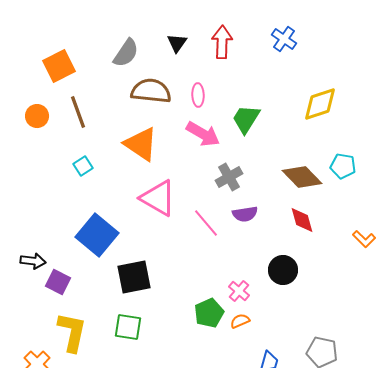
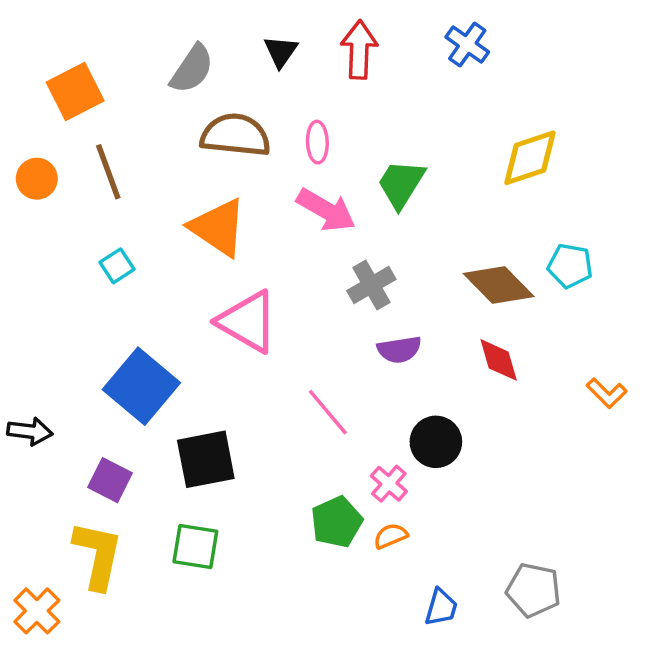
pink line: (206, 223) -> (328, 412), moved
black circle: (283, 270) -> (436, 442), moved
purple square: (58, 282) -> (110, 480), moved

